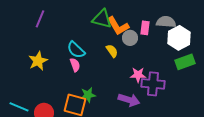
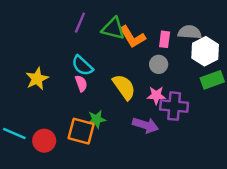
purple line: (40, 19) -> (80, 23), moved
gray circle: (130, 38) -> (159, 64), moved
yellow semicircle: (112, 51) -> (124, 87), moved, size x1.6

